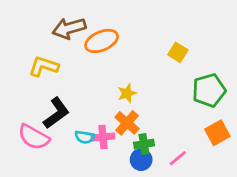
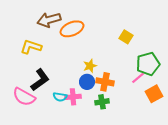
orange cross: (127, 123) -> (105, 82), moved, turned -30
pink line: (178, 158) -> (138, 78), moved
blue circle: (141, 160) -> (87, 82), moved

